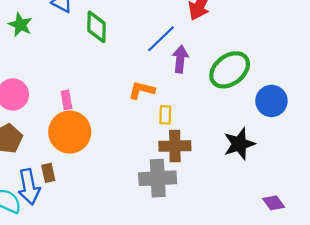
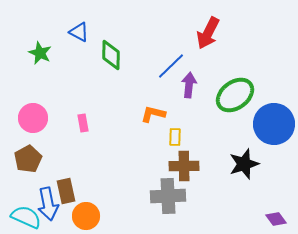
blue circle: (271, 101) -> (274, 124), size x1.4
orange circle: (70, 132) -> (86, 216), moved, size x0.7
brown rectangle: (48, 173) -> (66, 191), size x1.4

